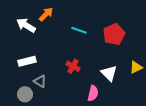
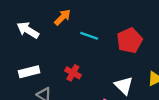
orange arrow: (46, 14) -> (63, 17), moved
red cross: (73, 66) -> (73, 73), moved

